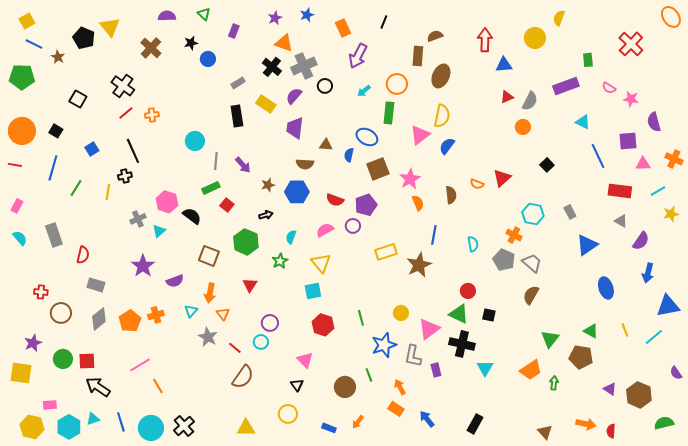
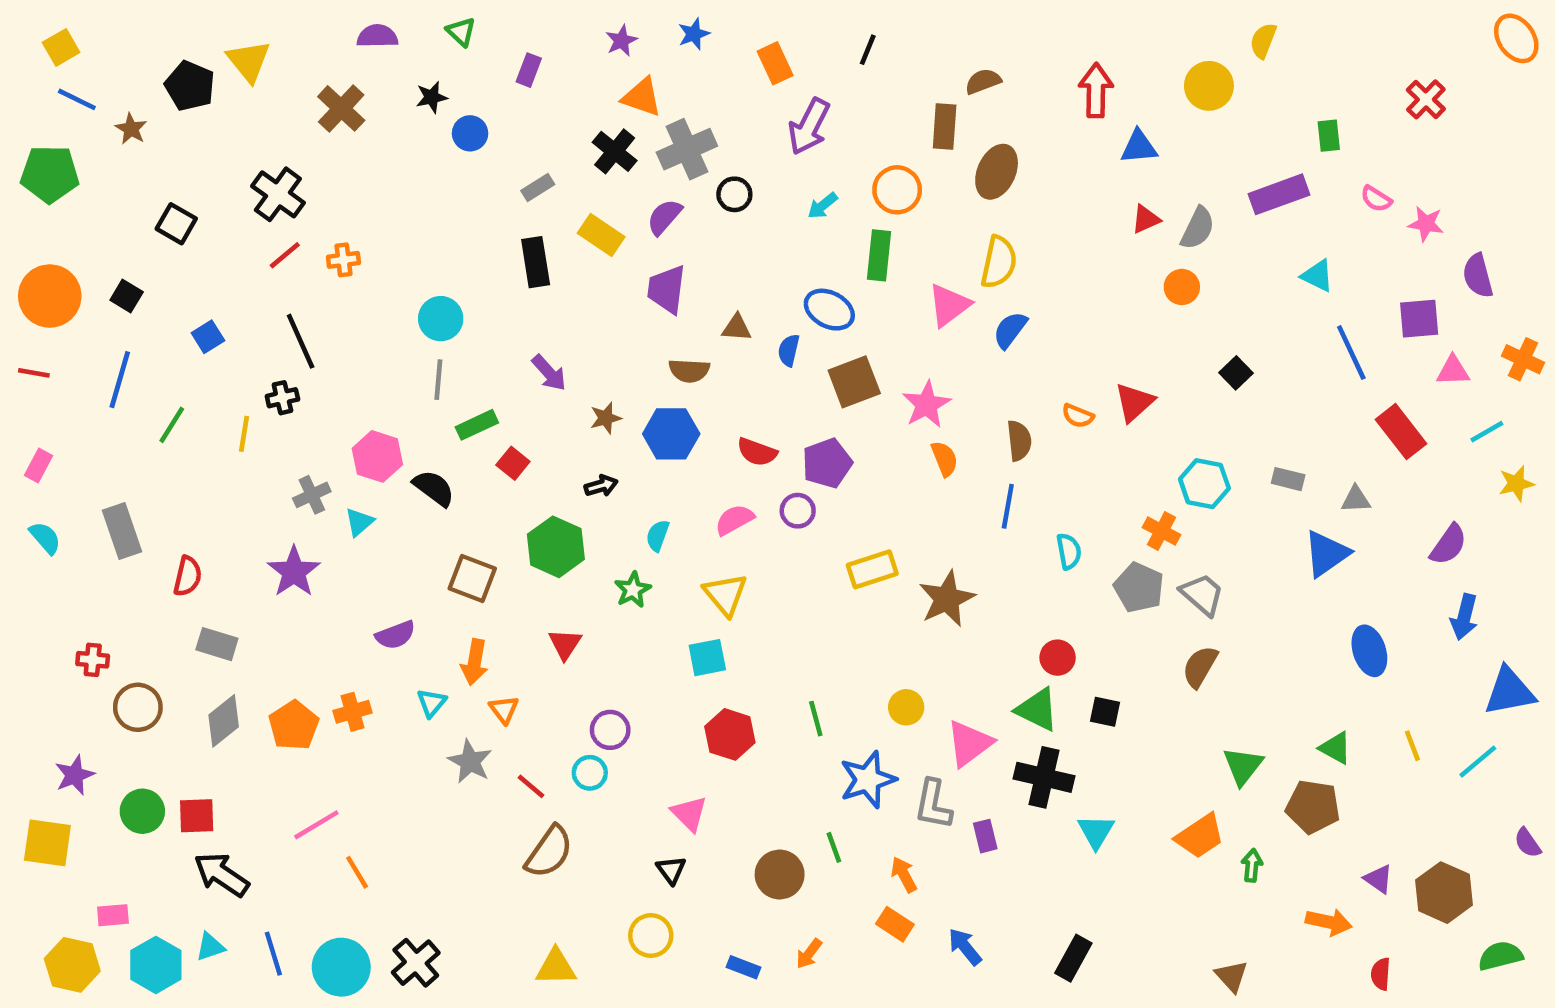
red cross: (631, 44) -> (1426, 99), size x0.7
gray line: (216, 161) -> (438, 380), moved
red rectangle: (620, 191) -> (1401, 432), turned 45
gray rectangle: (570, 212) -> (1288, 479), turned -48
gray triangle: (621, 221) -> (1356, 499), moved, turned -32
blue line: (434, 235) -> (1008, 506), moved
purple star: (143, 266) -> (294, 572), moved
orange arrow: (586, 424) -> (1329, 922), moved

